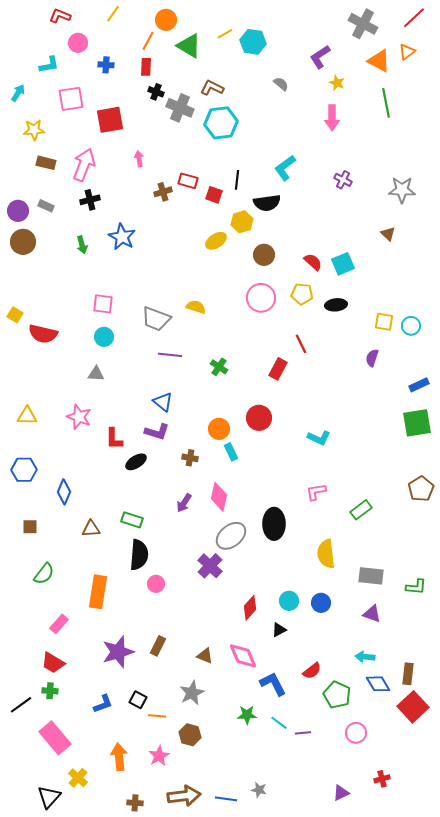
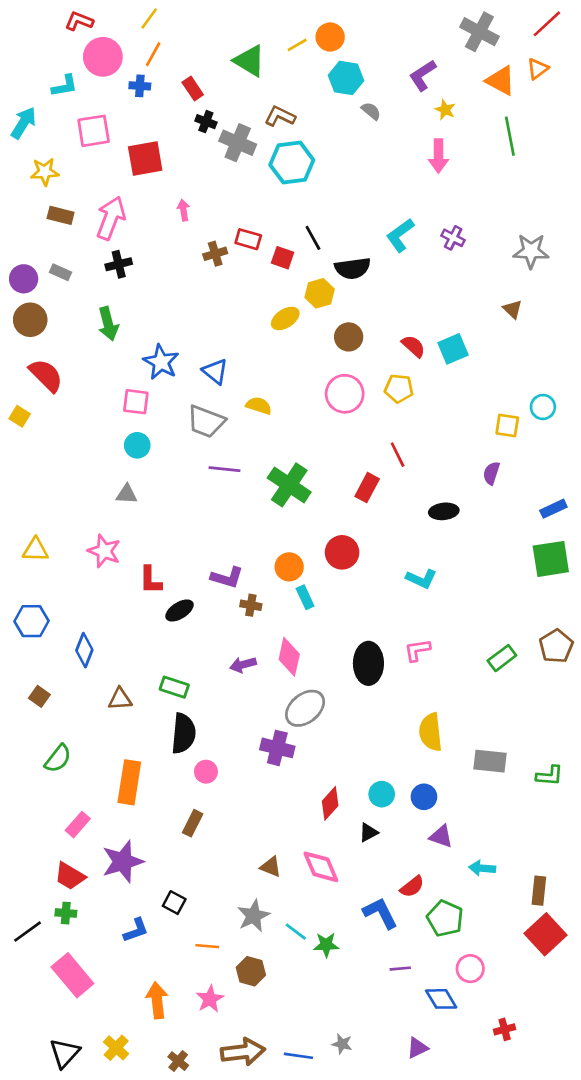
orange circle: (166, 20) -> (330, 37), moved
orange line: (148, 41) -> (153, 54), moved
cyan hexagon: (253, 42) -> (346, 78), moved
pink circle: (78, 43) -> (103, 57), size x1.5
red rectangle: (146, 67) -> (193, 89), turned -36
cyan arrow: (18, 93) -> (24, 123), size x1.4
cyan L-shape: (285, 168) -> (400, 235), moved
black line: (237, 180) -> (313, 238), turned -36
blue star: (122, 237) -> (161, 362), moved
green arrow: (82, 245) -> (108, 324), size x1.4
black ellipse: (336, 305) -> (444, 511), moved
cyan circle: (411, 326) -> (543, 407), moved
red semicircle: (43, 334) -> (46, 375), moved, turned -148
green cross: (219, 367) -> (289, 485), size x1.8
blue triangle: (163, 402) -> (215, 371), moved
purple L-shape: (157, 432) -> (227, 577), moved
purple arrow: (184, 503) -> (243, 665), turned 42
green rectangle: (361, 510) -> (502, 658), moved
black ellipse: (274, 524) -> (368, 663), moved
brown square: (30, 527) -> (39, 696), turned 35
purple cross: (210, 566) -> (277, 748), turned -30
purple triangle: (372, 614) -> (441, 836), moved
brown rectangle: (158, 646) -> (193, 823), moved
purple star: (118, 652) -> (123, 862), moved
blue L-shape: (273, 684) -> (380, 913), moved
blue diamond: (378, 684) -> (441, 999), moved
black square: (138, 700) -> (174, 903), moved
cyan line: (279, 723) -> (296, 932), moved
yellow cross: (78, 778) -> (116, 1048), moved
purple triangle: (341, 793) -> (417, 1048), moved
brown cross: (135, 803) -> (178, 1061), turned 35

